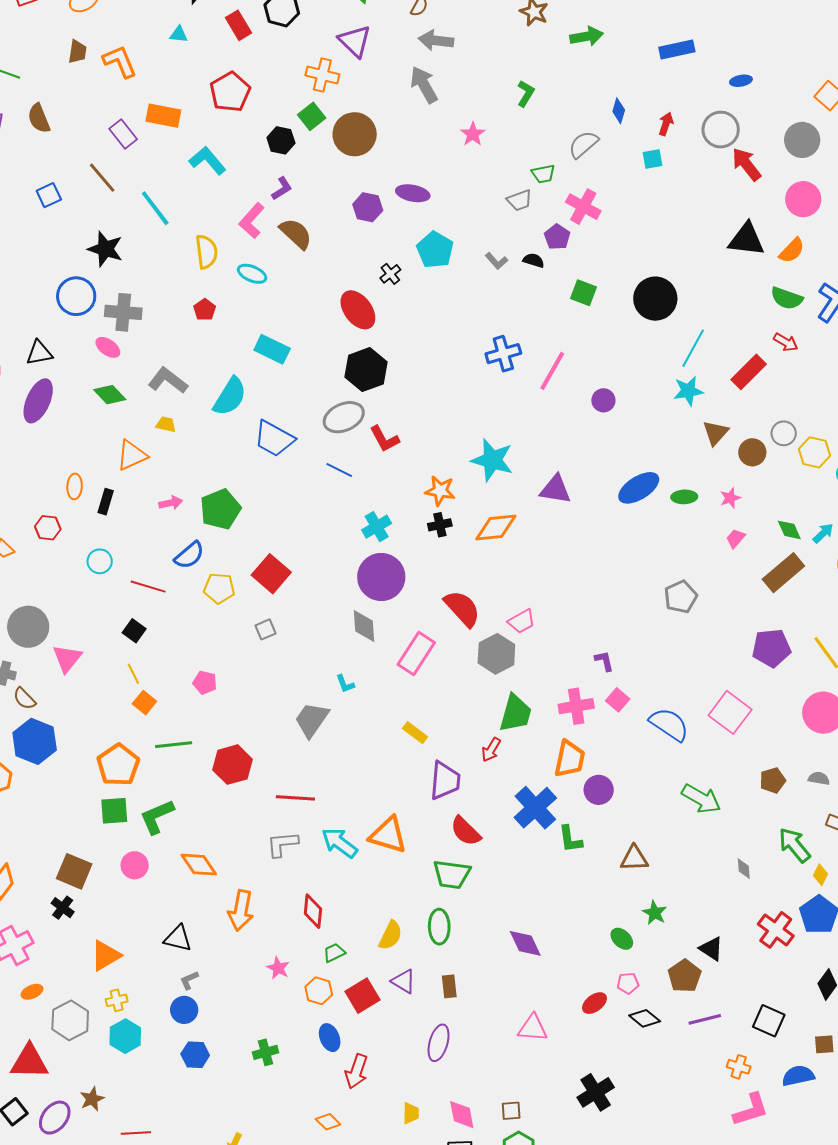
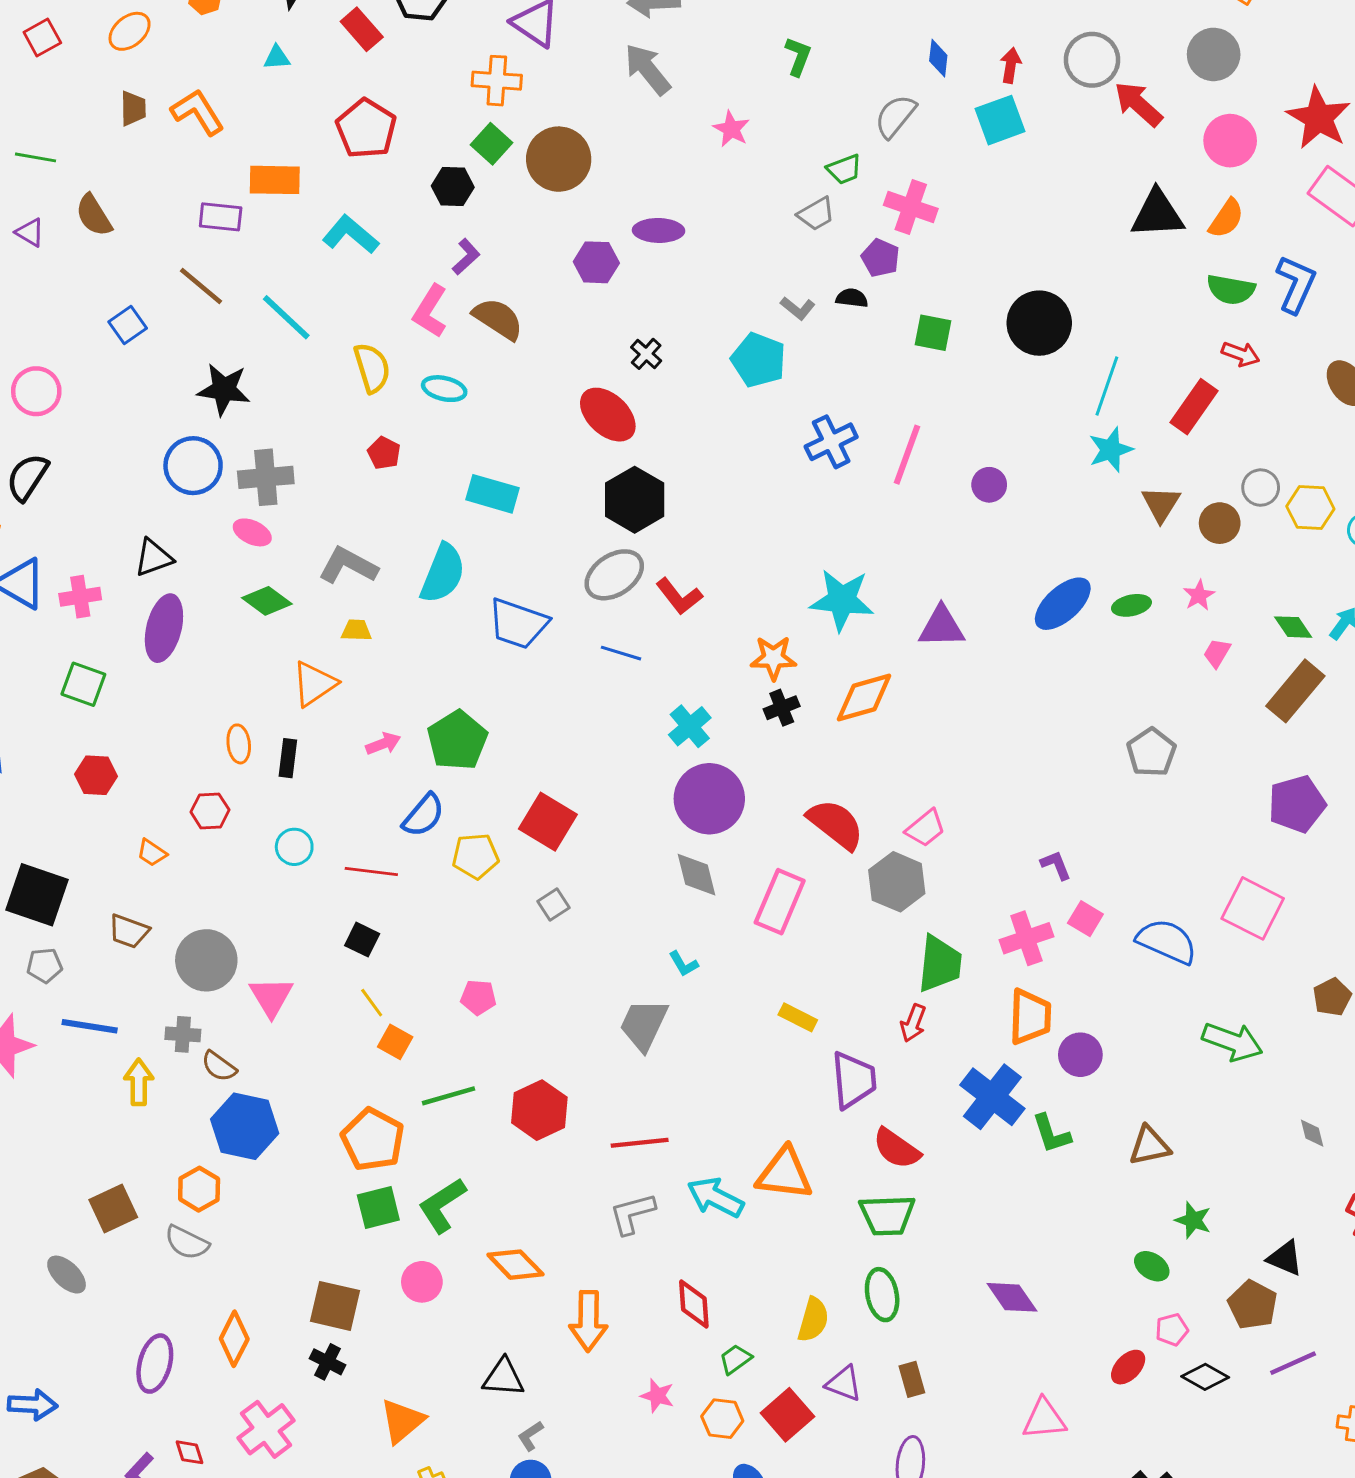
purple rectangle: (123, 134) -> (221, 217), turned -36
cyan square: (653, 159) -> (1000, 120), size x1.6
cyan pentagon: (435, 250) -> (759, 360), moved

